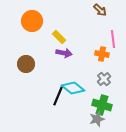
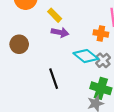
cyan diamond: (73, 88) -> (86, 56), moved
black line: (58, 96) -> (54, 79), turned -42

